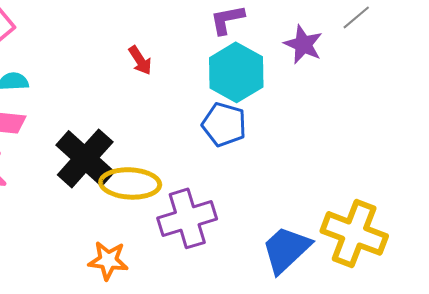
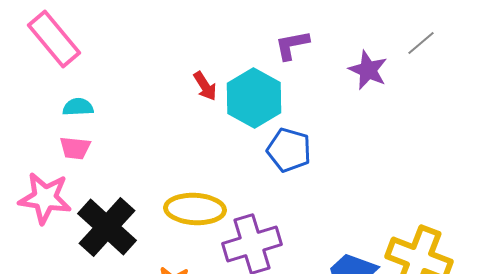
cyan hexagon: (236, 72) -> (254, 98), moved
black cross: (85, 158) -> (107, 227), moved

